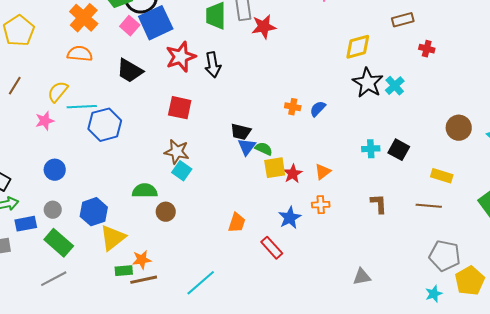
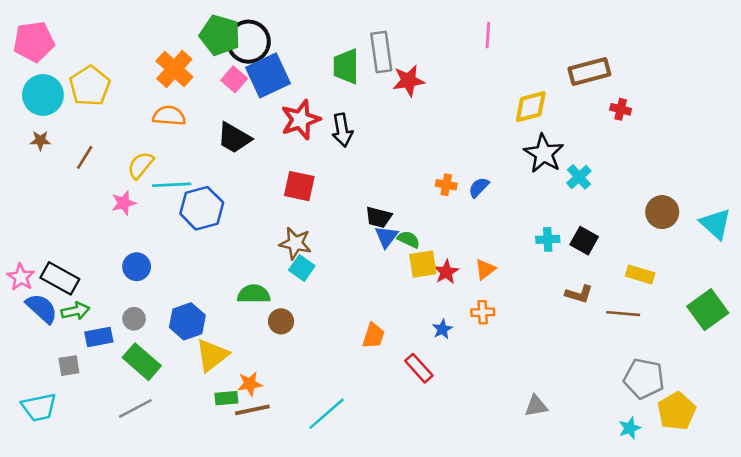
brown rectangle: (403, 20) -> (589, 72), size x1.4
cyan cross: (395, 86) -> (579, 177), moved
brown L-shape: (379, 204) -> (579, 294), moved, turned 110
blue star: (290, 218) -> (442, 329), size x0.7

